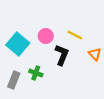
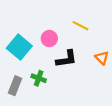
yellow line: (75, 35) -> (80, 26), moved
black L-shape: (62, 55) -> (66, 59), turned 60

